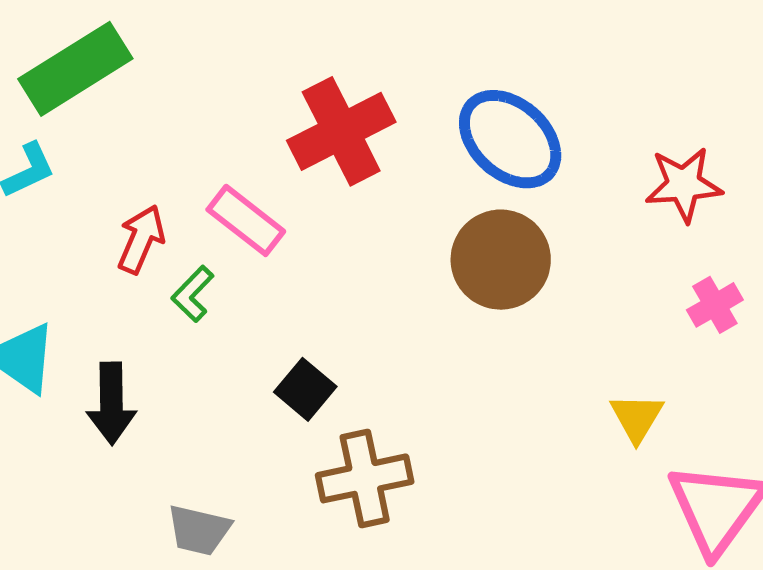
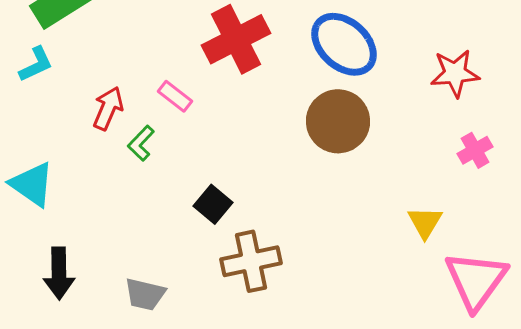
pink rectangle: (246, 220) -> (175, 96), size x0.7
black arrow: (111, 403) -> (59, 273), moved

